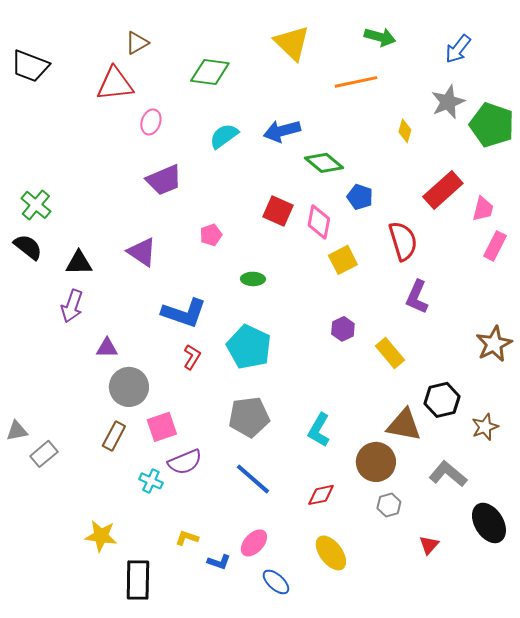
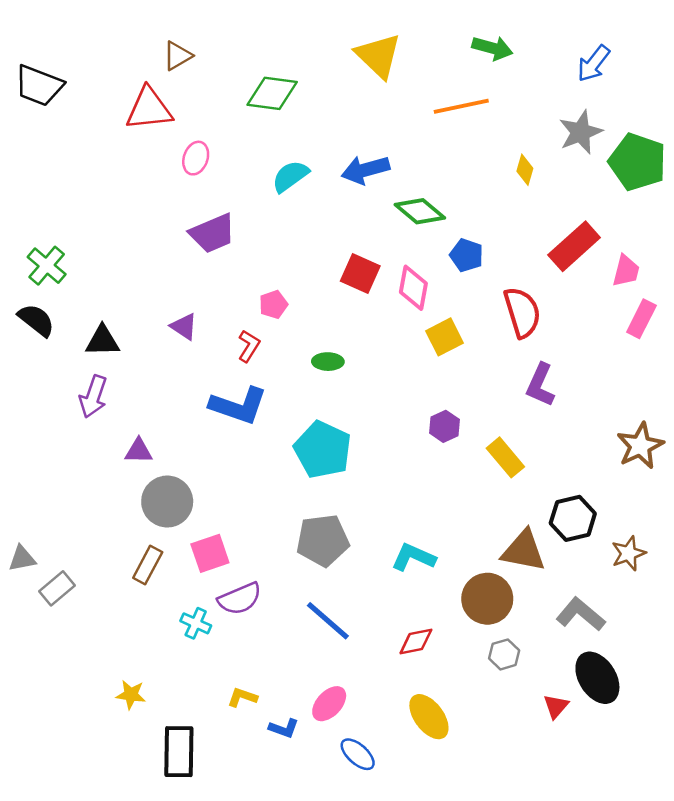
purple triangle: (142, 252) -> (184, 327), size x0.7
red L-shape: (192, 357) -> (249, 346), moved
cyan L-shape: (319, 430) -> (413, 557), turned 84
black ellipse: (489, 523) -> (597, 678), moved
yellow star: (101, 536) -> (131, 695), size x0.7

